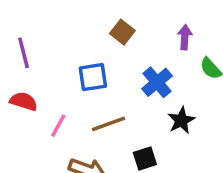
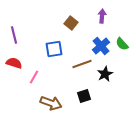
purple arrow: (185, 37) -> (102, 16), moved
blue cross: (157, 82) -> (101, 46), moved
brown line: (108, 124) -> (82, 64), moved

